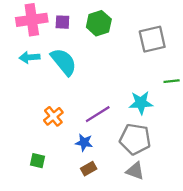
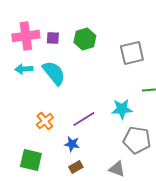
gray pentagon: (135, 139) -> (137, 140), moved
green square: (37, 161) -> (31, 160), size x1.6

